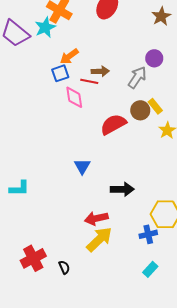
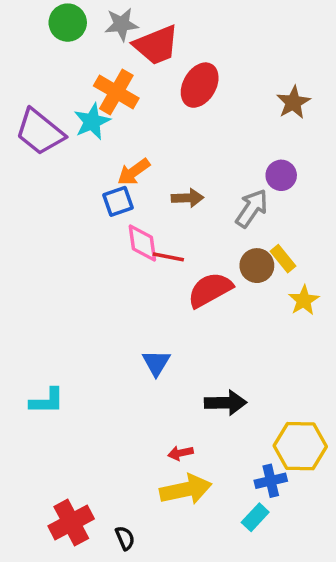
red line: (89, 81) -> (168, 257), moved
red arrow: (96, 218) -> (181, 453), size x0.6
yellow arrow: (99, 239) -> (186, 489), turned 32
cyan rectangle: (150, 269) -> (255, 517), moved

